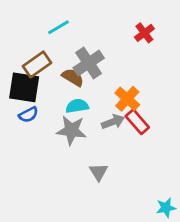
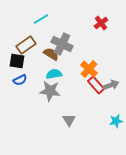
gray cross: (89, 63) -> (62, 44), turned -30
black square: (24, 87) -> (17, 61), size x0.7
gray arrow: (113, 122) -> (111, 85), moved
cyan star: (166, 208) -> (116, 121), moved

